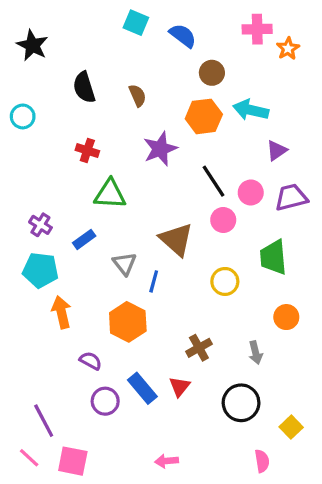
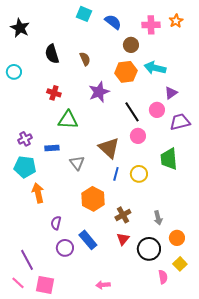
pink cross: (257, 29) -> (151, 25), moved
orange star: (288, 49) -> (176, 21), moved
pink circle: (251, 193) -> (157, 110), moved
purple cross: (40, 225) -> (25, 139), turned 32
blue rectangle: (84, 239) -> (52, 148), turned 32
blue line: (154, 281) -> (116, 174), moved
orange circle: (286, 317) -> (177, 238), moved
orange hexagon: (128, 322) -> (93, 199), moved
purple semicircle: (91, 361) -> (56, 223), turned -104
red triangle: (180, 387) -> (123, 239), moved
pink semicircle: (262, 461) -> (163, 277), moved

